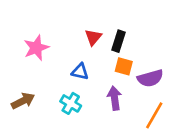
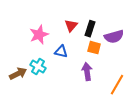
pink star: (36, 48) -> (39, 35), moved
purple semicircle: (150, 78) -> (114, 37), moved
cyan cross: (71, 103) -> (38, 67), moved

